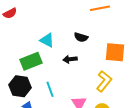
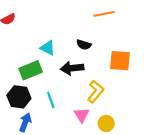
black arrow: (70, 59) -> (72, 68), size x1.5
yellow L-shape: (104, 81) -> (96, 92), moved

